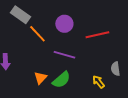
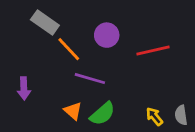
purple line: (64, 55) -> (90, 79), moved
gray semicircle: (115, 69) -> (181, 115), moved
orange triangle: (40, 78) -> (73, 111), turned -32

